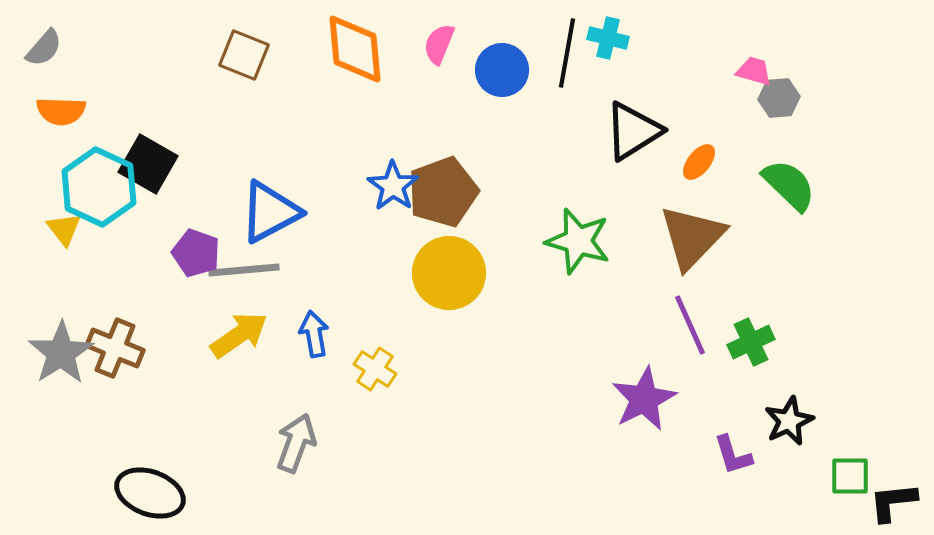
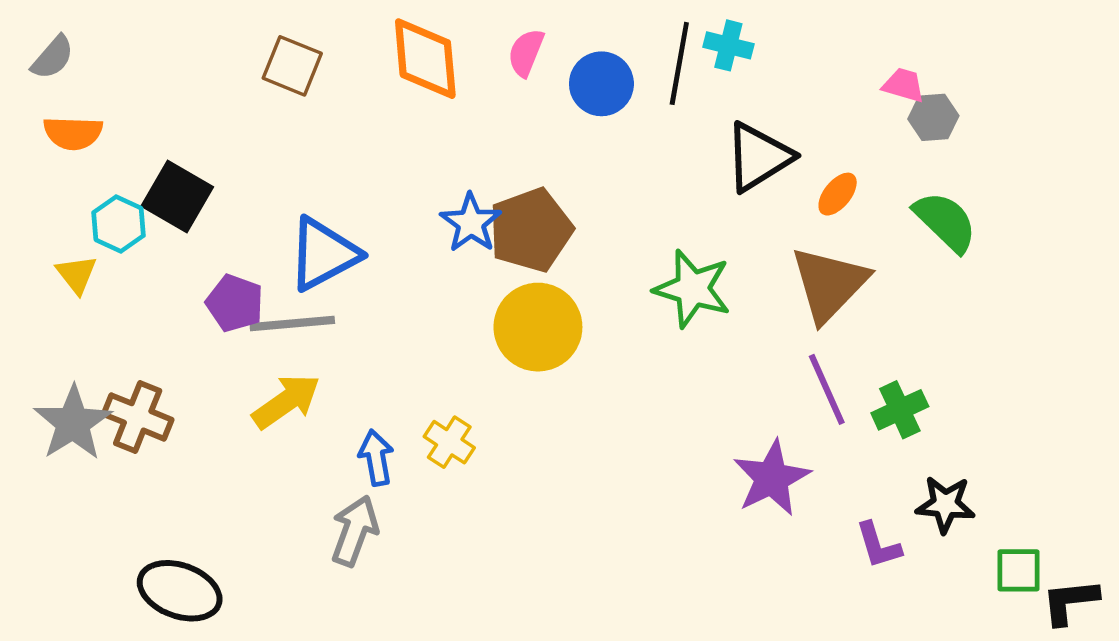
cyan hexagon: (99, 187) -> (118, 224), size x0.6
blue arrow: (314, 334) -> (376, 458), moved
black star: (789, 421) -> (945, 504), turned 30

